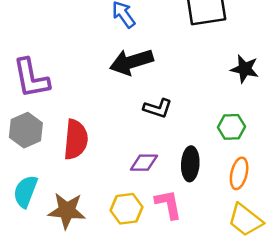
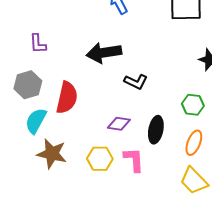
black arrow: (131, 62) -> (104, 53), moved
purple L-shape: (31, 78) -> (38, 44), size x0.6
cyan semicircle: (25, 191) -> (36, 121), moved

